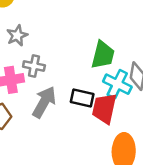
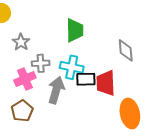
green trapezoid: (103, 55) -> (75, 30), moved
cyan cross: (117, 84) -> (72, 67), moved

